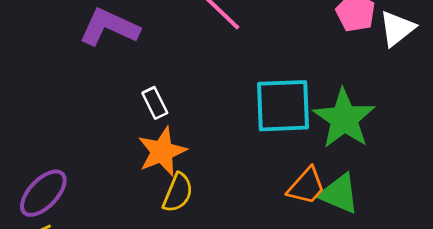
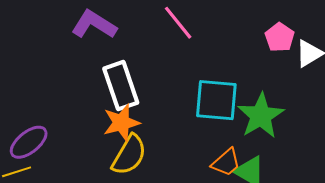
white rectangle: (155, 103) -> (121, 86), size x2.0
yellow semicircle: (178, 193) -> (129, 155), size x1.4

